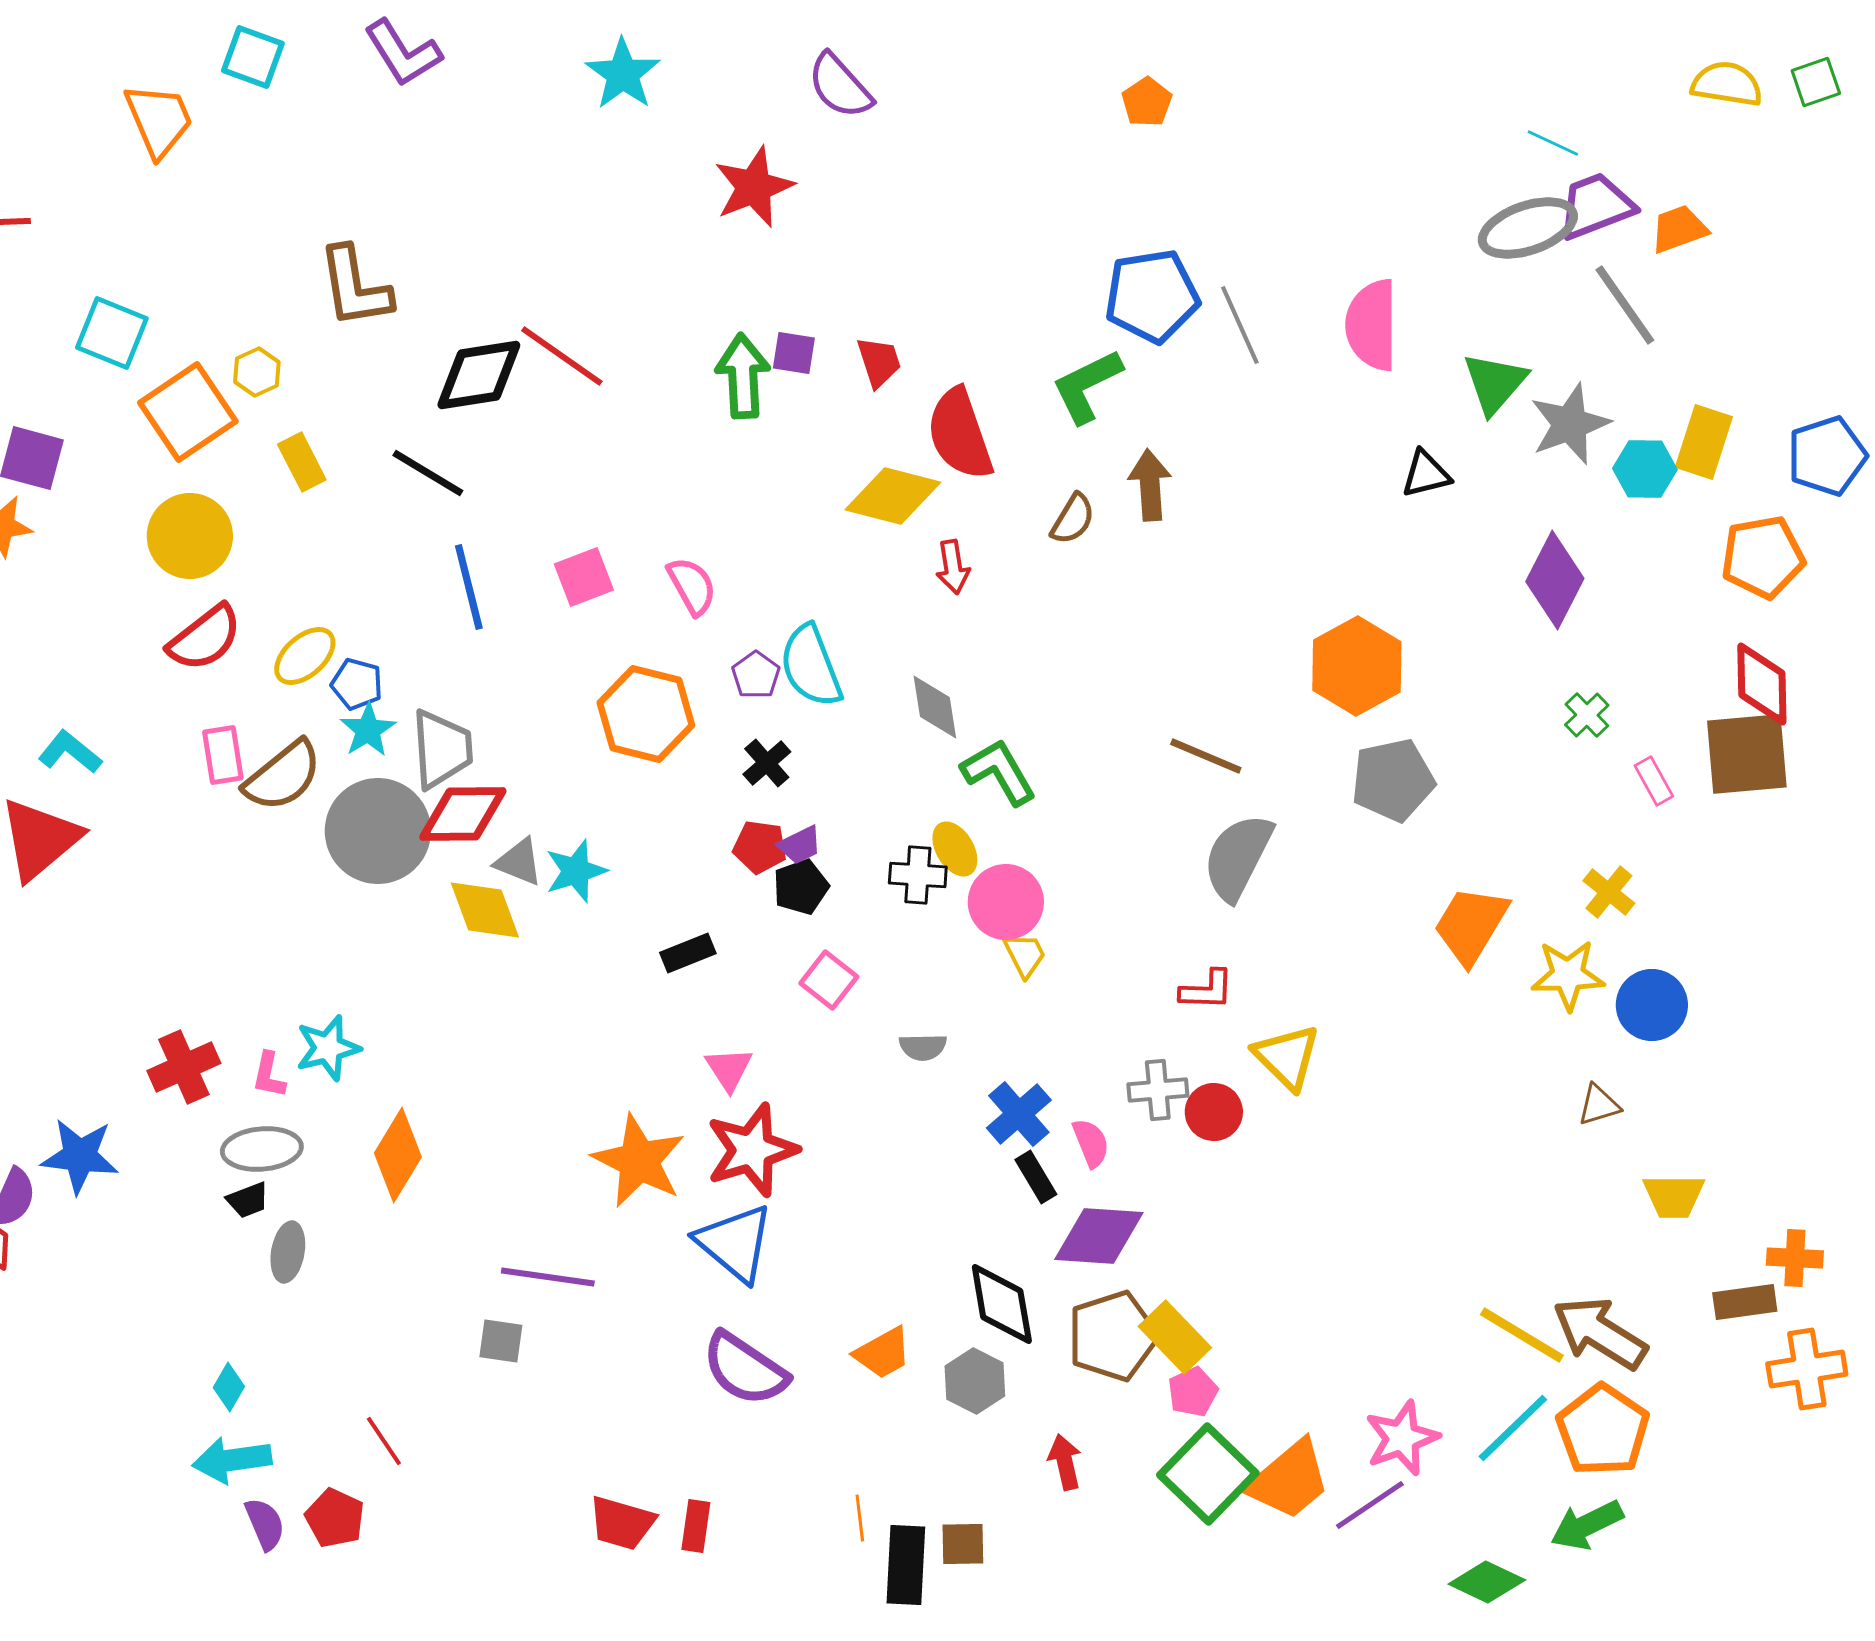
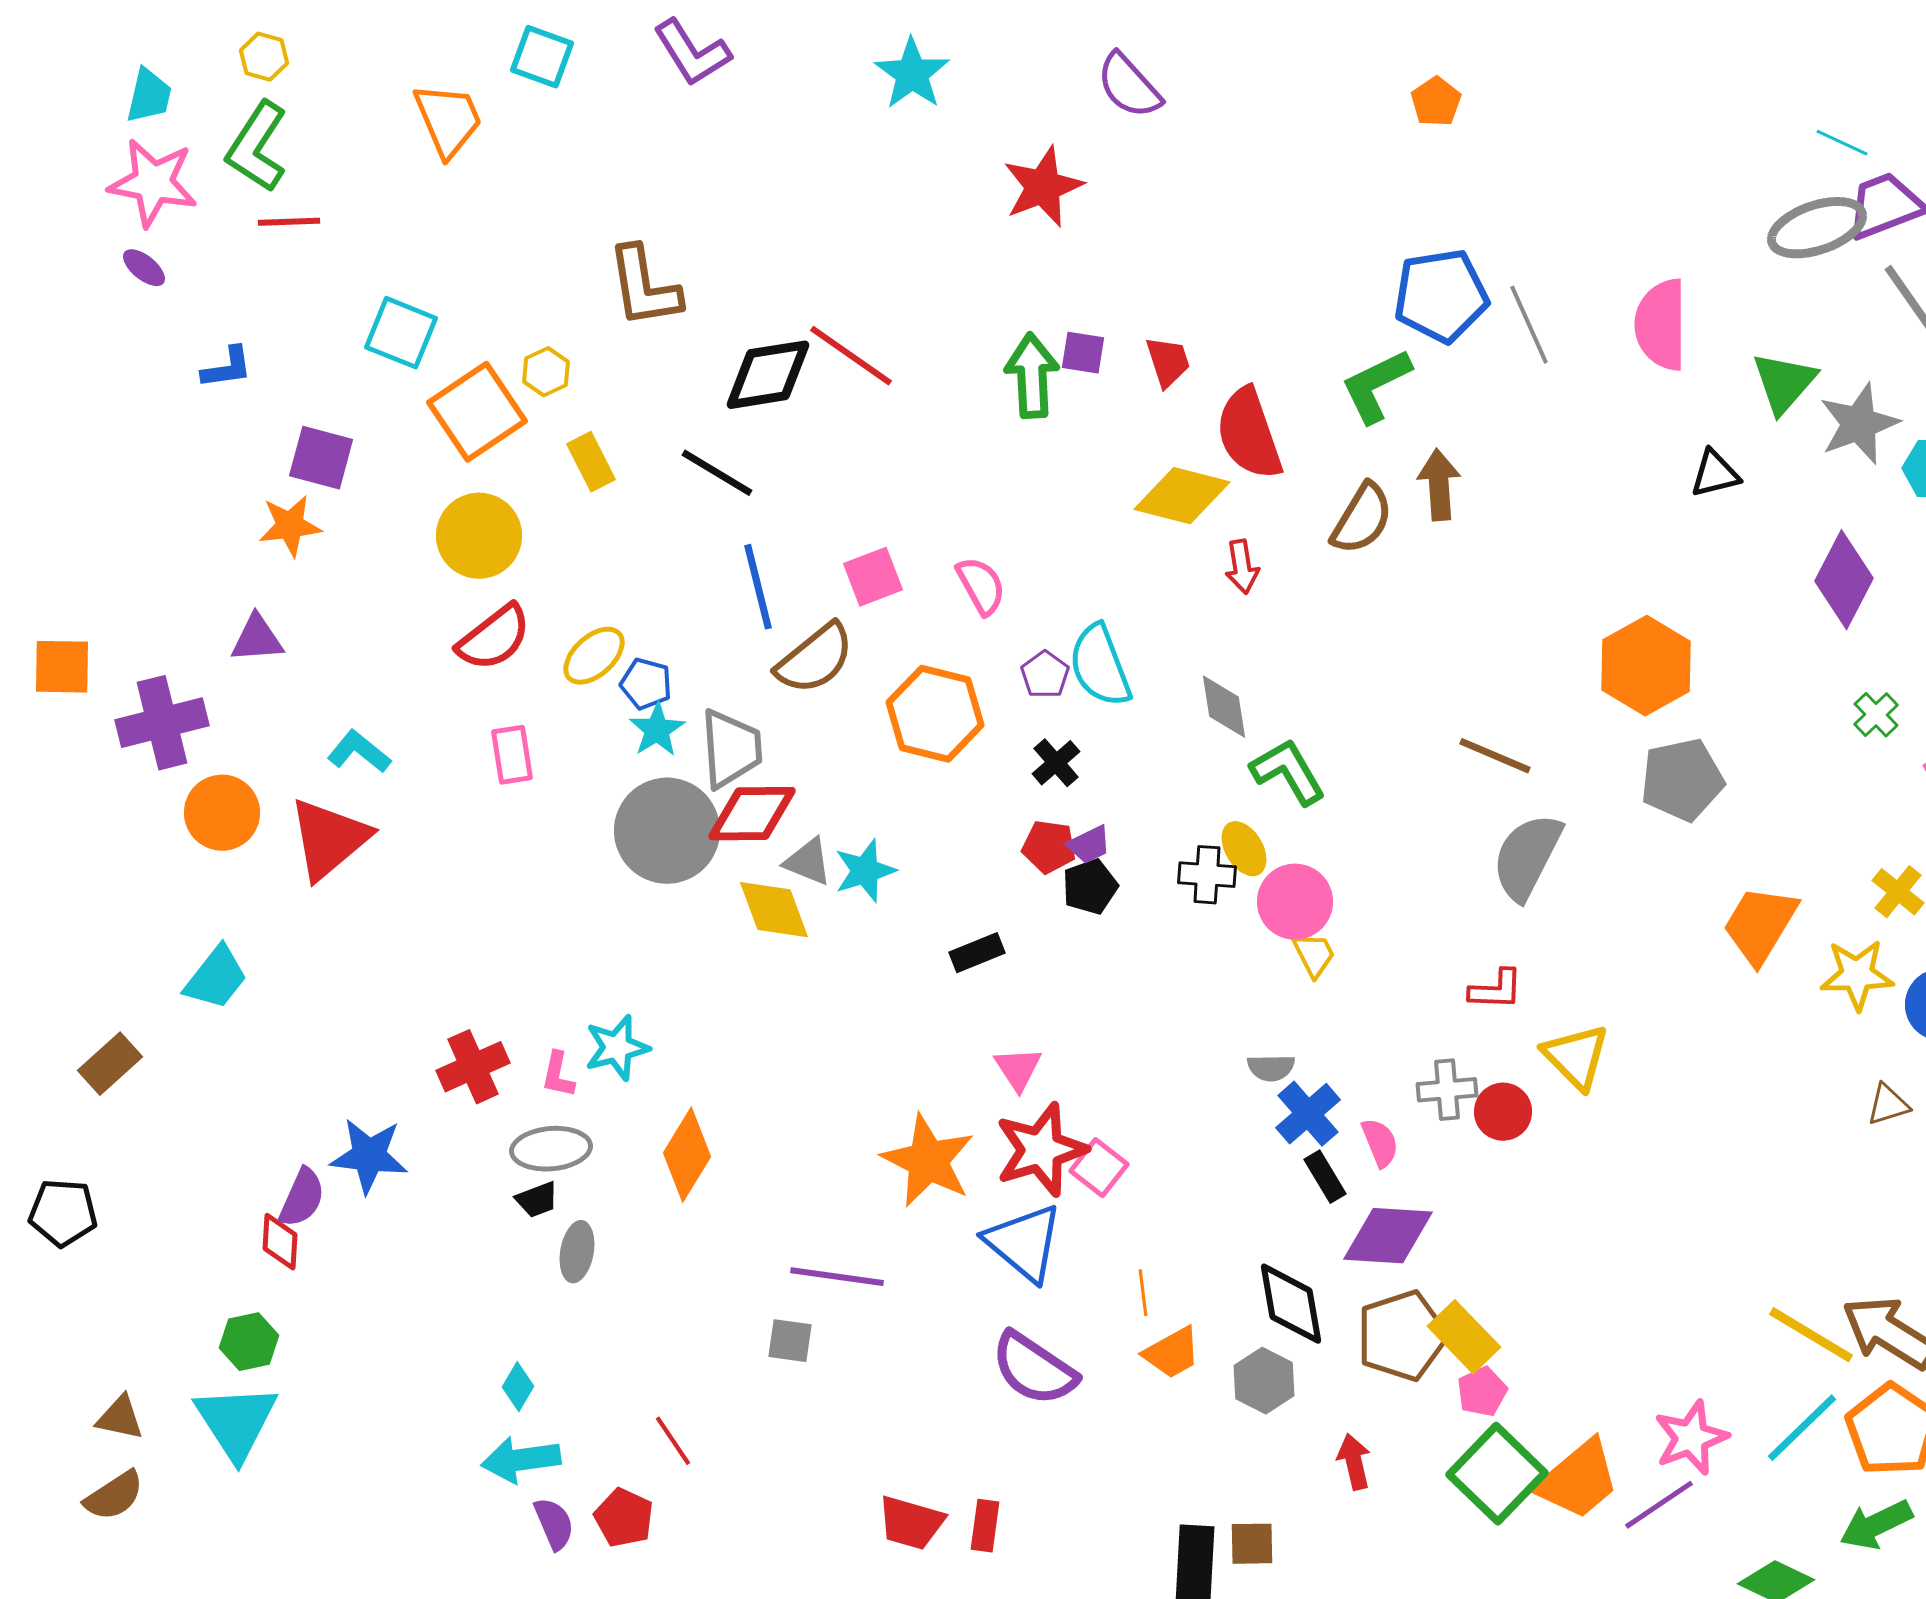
brown semicircle: (1073, 519) -> (1362, 519), size x1.4
brown semicircle: (283, 776) -> (815, 659), moved
pink square: (829, 980) -> (1099, 1168), moved
gray semicircle: (923, 1047) -> (1271, 1068), moved
orange line: (860, 1518) -> (1143, 1293), moved

